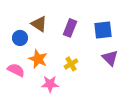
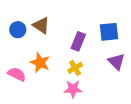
purple rectangle: (70, 28) -> (78, 41), moved
blue circle: (20, 38) -> (18, 30), moved
pink star: (50, 84) -> (73, 89), moved

